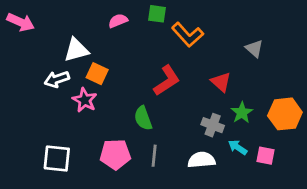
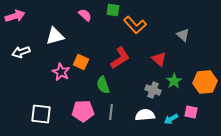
pink semicircle: (118, 21) -> (85, 15), turned 64
pink arrow: (21, 22) -> (15, 16), turned -42
orange square: (97, 74) -> (81, 62), moved
white arrow: (57, 79) -> (21, 52), moved
cyan arrow: (238, 147) -> (171, 119), moved, turned -64

